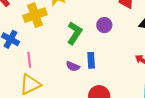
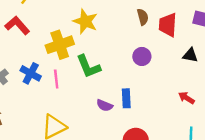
green L-shape: (74, 33) -> (88, 67), moved, turned 125
pink line: (29, 60) -> (56, 79), moved

